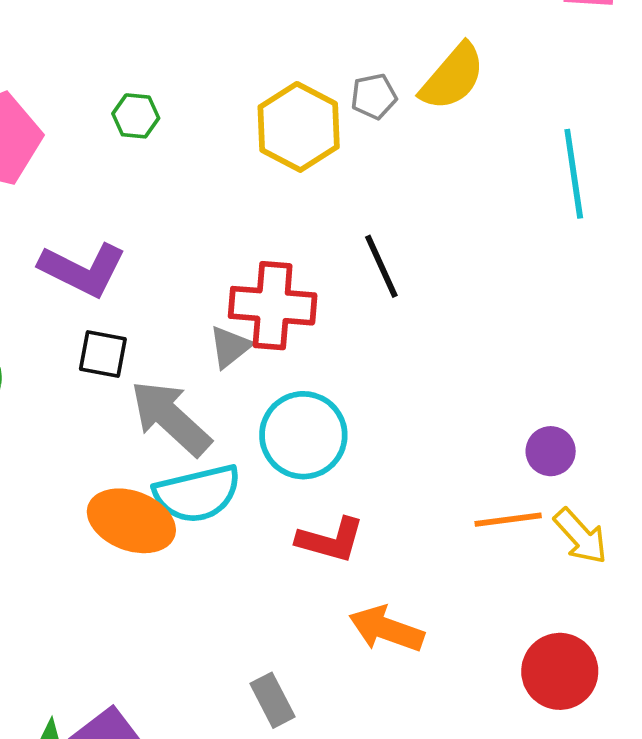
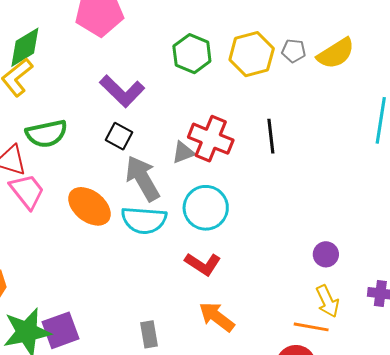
green hexagon: (136, 116) -> (192, 54), moved, size x1.6
orange line: (508, 520) -> (311, 327), moved
orange ellipse: (131, 521) -> (89, 206), moved

